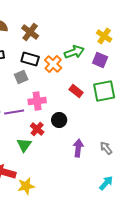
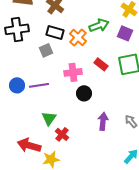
pink cross: (37, 101) -> (73, 72), moved
red cross: (37, 129) -> (62, 134), moved

